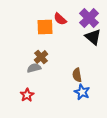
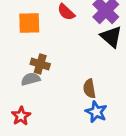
orange square: (45, 27) -> (29, 23), moved
brown cross: (41, 57) -> (40, 64), turned -32

